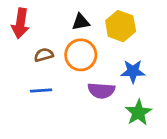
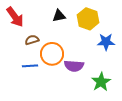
red arrow: (20, 23) -> (15, 17), turned -45
orange circle: (81, 55) -> (52, 54), moved
blue star: (133, 71) -> (106, 42), moved

